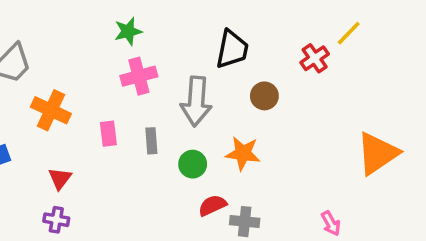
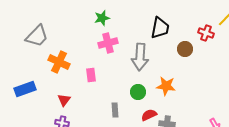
red cross: (315, 58) -> (206, 33), turned -35
brown circle: (264, 96) -> (185, 49), moved
gray rectangle: (151, 141) -> (115, 110), moved

